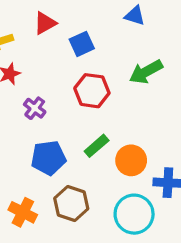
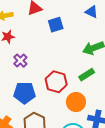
red hexagon: (92, 91) -> (56, 82), moved
green rectangle: (97, 146) -> (87, 75), moved

